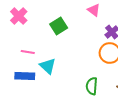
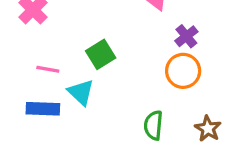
green square: (59, 26) -> (101, 54), moved

